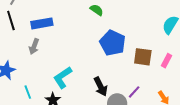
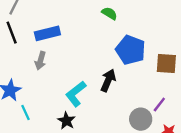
black arrow: (101, 87) -> (108, 80), moved, turned -126
cyan line: (28, 92) -> (26, 112), moved

